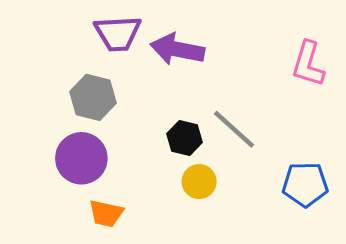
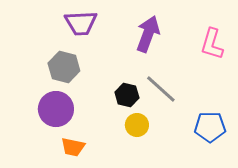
purple arrow: (177, 49) -> (148, 34), moved, turned 99

